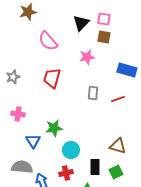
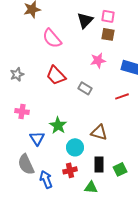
pink star: (87, 57) -> (98, 60), moved
red trapezoid: (52, 78) -> (56, 75), turned -60
gray rectangle: (93, 93) -> (85, 88), moved, turned -64
green star: (54, 128) -> (58, 125), turned -30
brown triangle: (118, 146) -> (99, 132), moved
gray semicircle: (22, 167) -> (26, 164), turned -120

